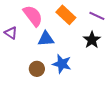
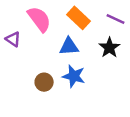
blue triangle: (46, 39) -> (69, 46), moved

